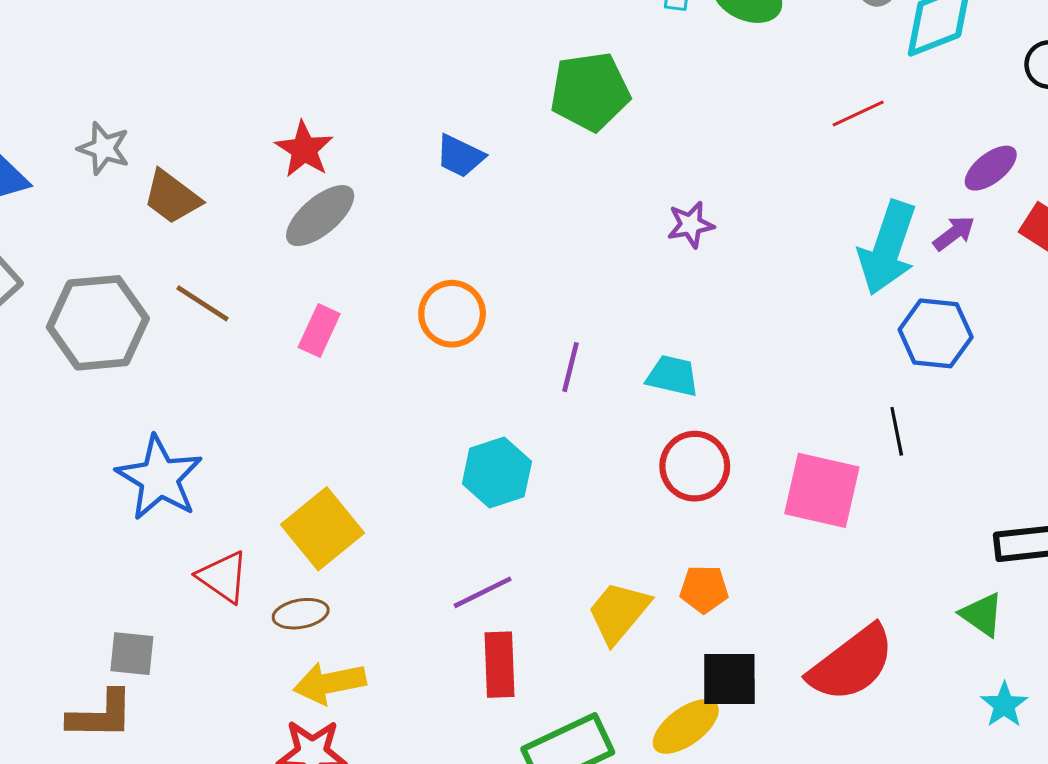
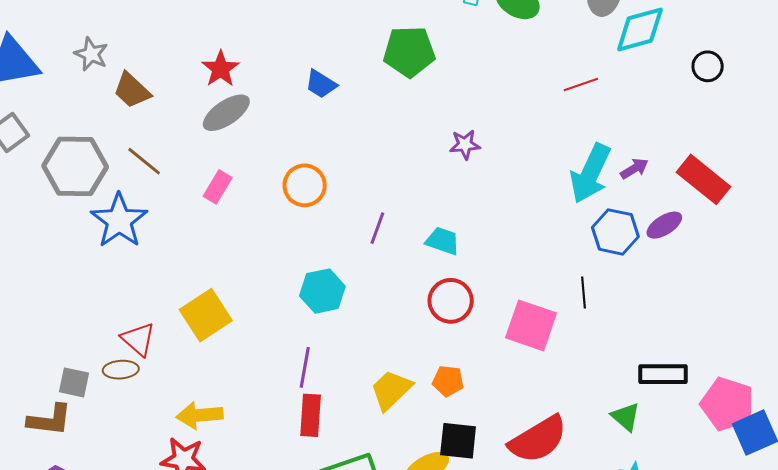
purple ellipse: (991, 168) -> (664, 225), moved
blue star: (159, 478) -> (119, 221), moved
purple line: (483, 592) -> (305, 367), turned -60
brown ellipse: (301, 614) -> (121, 370), moved

